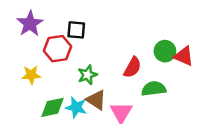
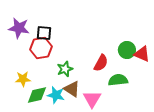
purple star: (30, 24) -> (19, 28), turned -30
black square: (76, 30) -> (44, 33), moved
yellow star: (31, 75) -> (23, 79), moved

